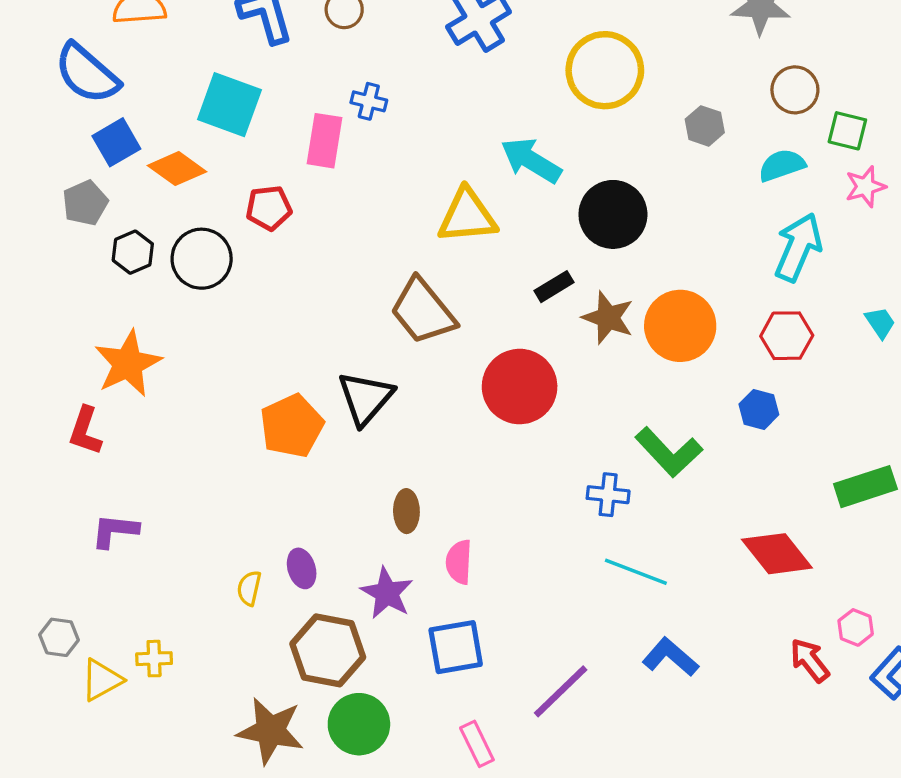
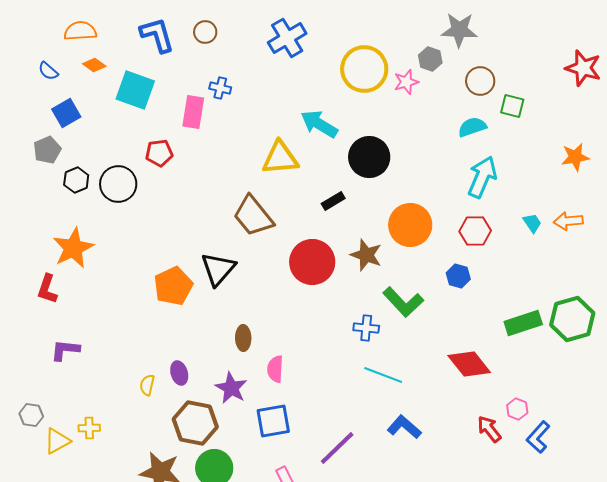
blue semicircle: (87, 73) -> (48, 71), size x0.5
gray hexagon: (705, 126) -> (430, 59), moved
orange diamond: (177, 169) -> (94, 65), moved, size x0.7
pink star: (865, 187) -> (406, 82), moved
brown star: (608, 318) -> (366, 255), moved

